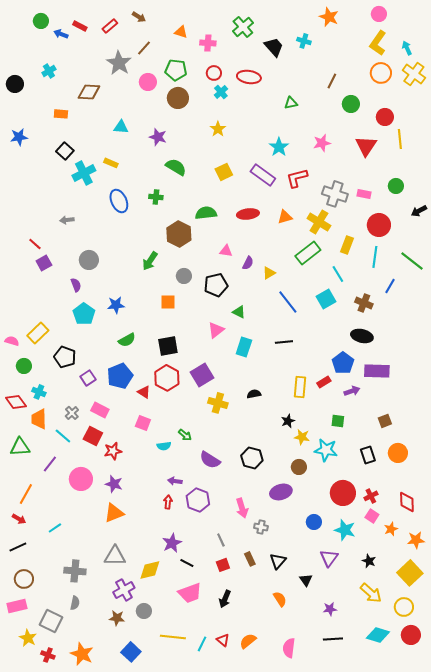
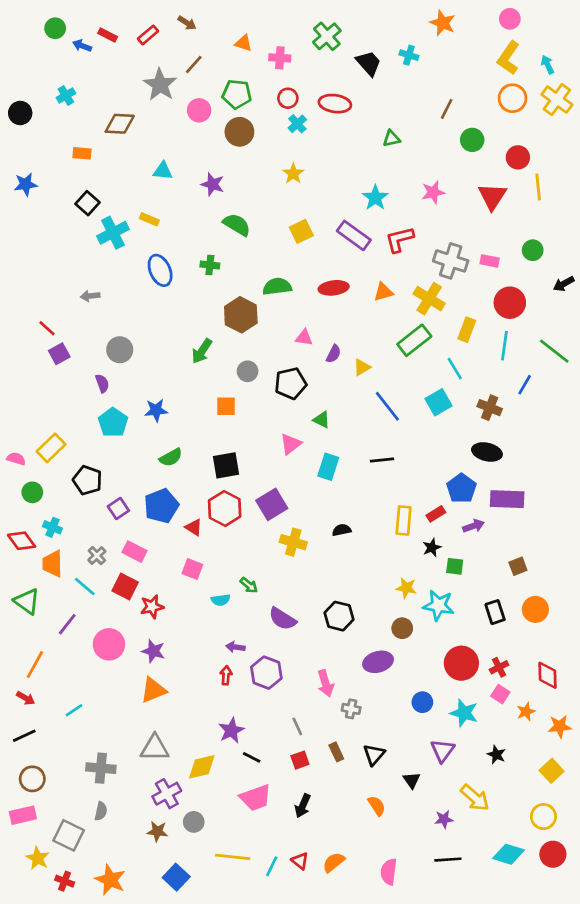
black star: (288, 421) -> (432, 547), moved
green triangle: (20, 447) -> (27, 601), turned 40
yellow square: (410, 573) -> (552, 771), size x0.7
yellow arrow: (371, 593) -> (475, 798), moved

